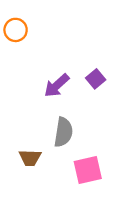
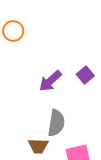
brown trapezoid: (30, 158) -> (38, 146), moved

